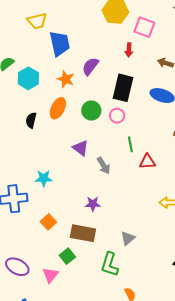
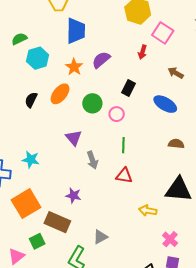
black rectangle: (123, 88) -> (128, 88), size x0.6
red triangle: (147, 162) -> (124, 176), moved
orange square: (48, 222) -> (26, 204), size x1.8

